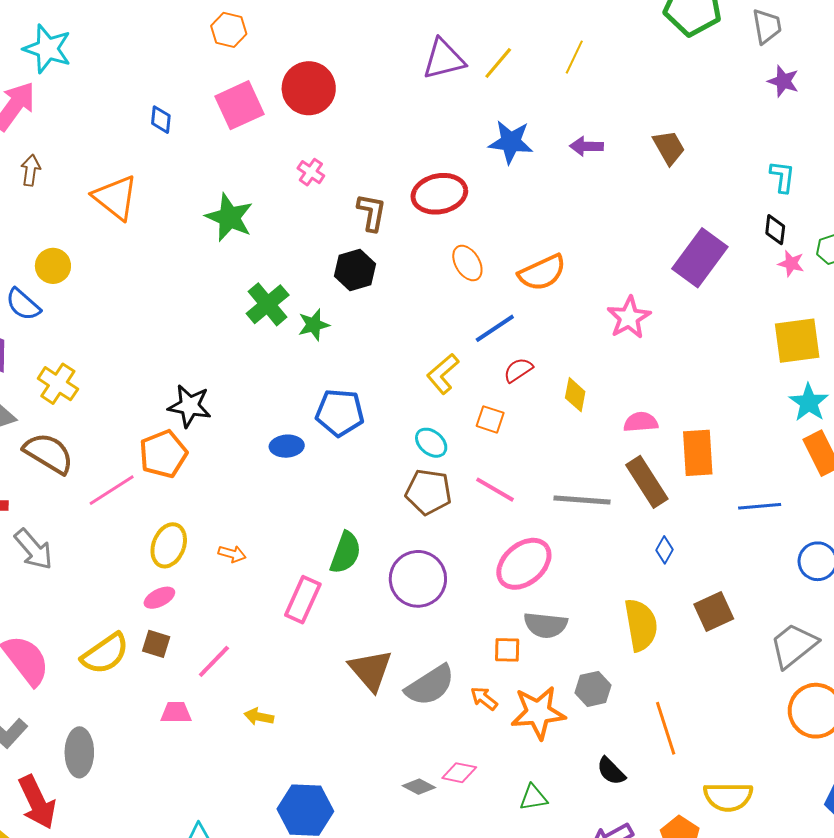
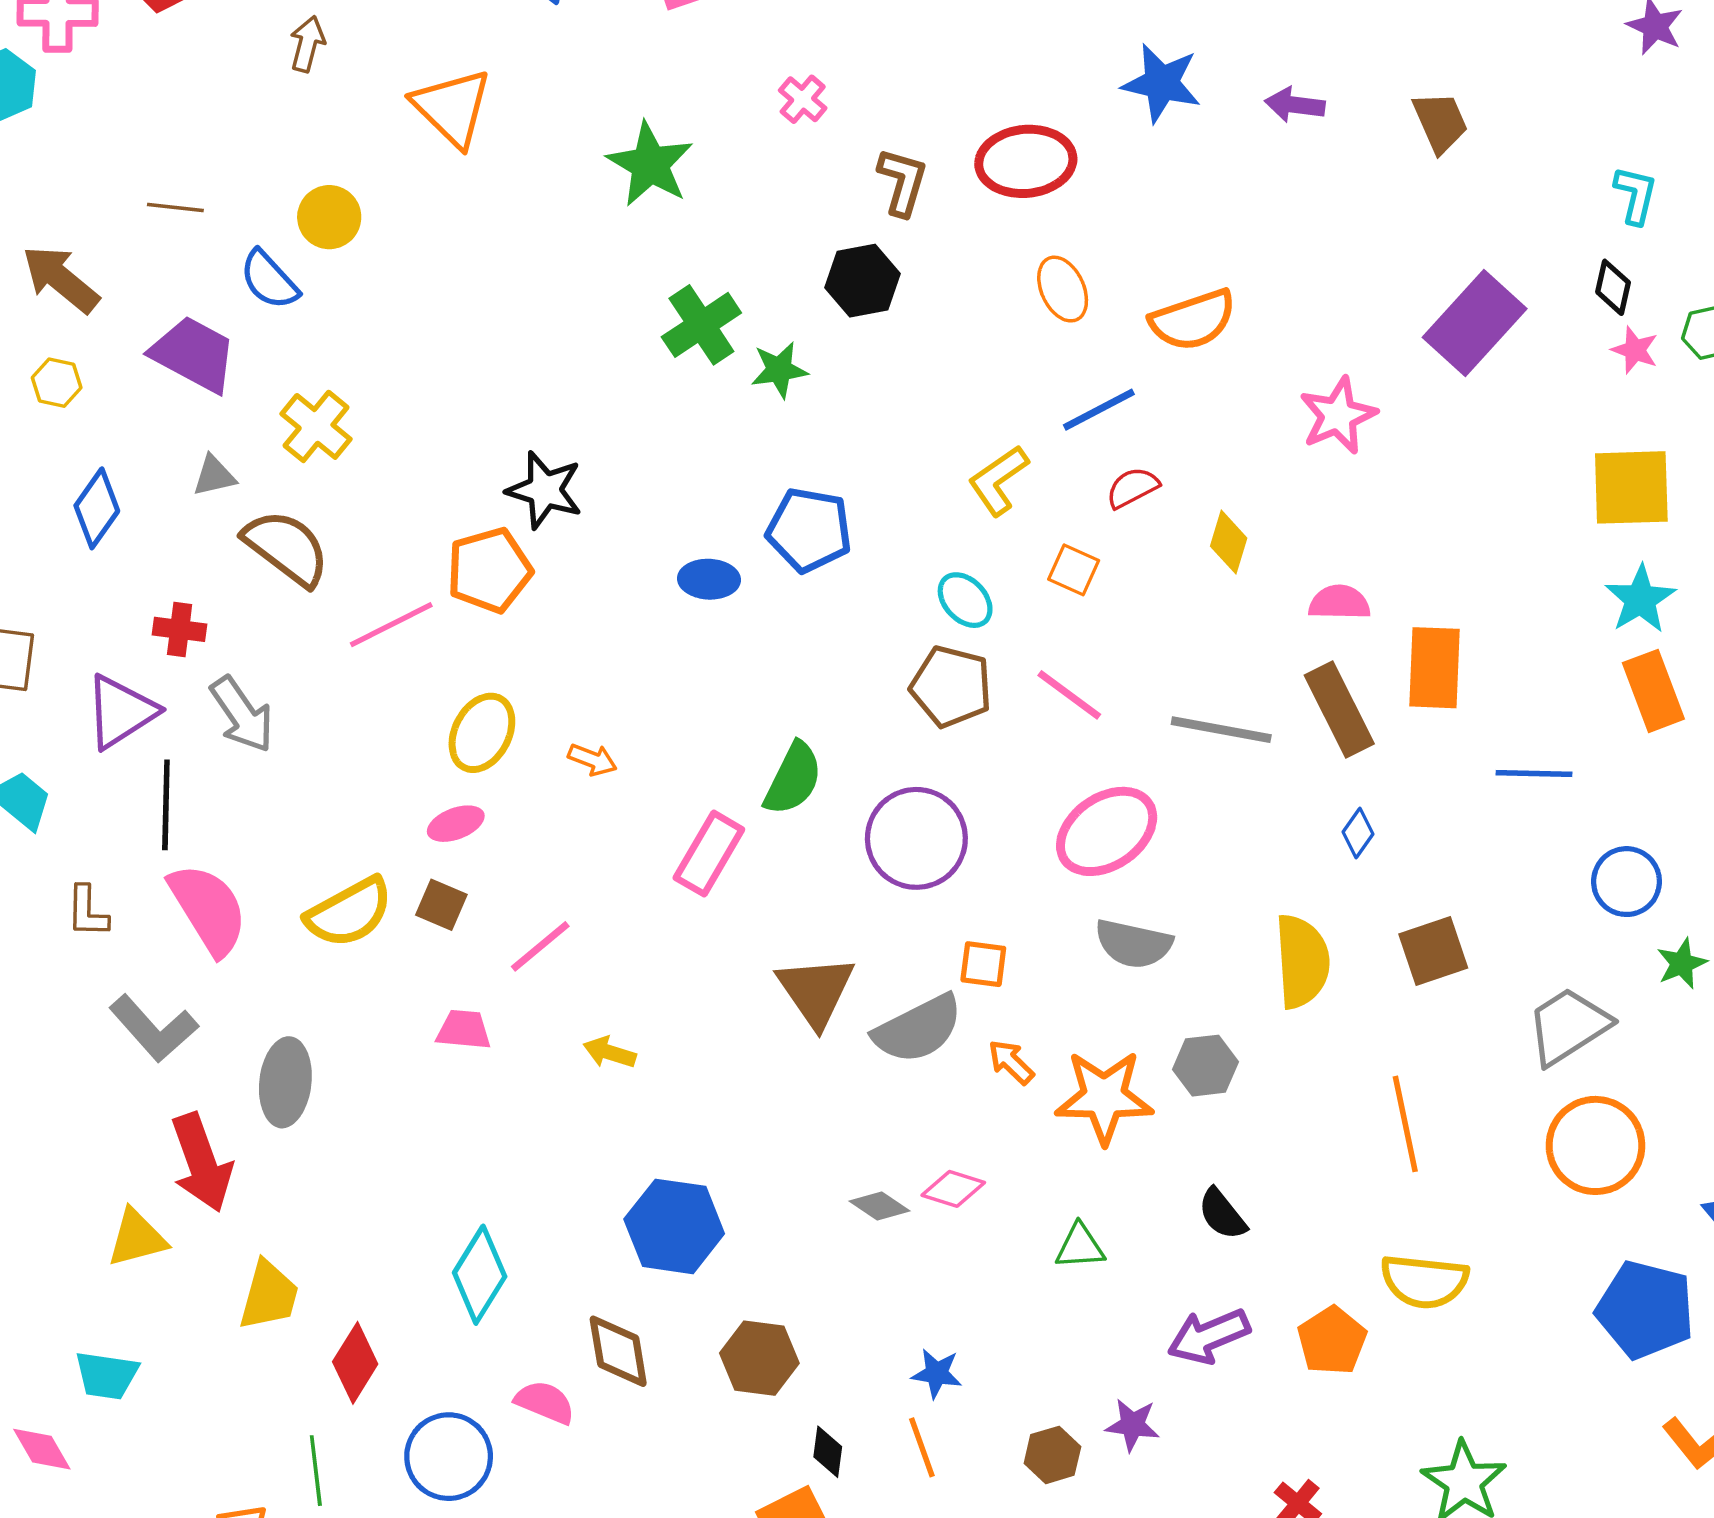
orange square: (507, 650) -> (983, 964), moved
orange line: (666, 728) -> (1405, 1124), moved

